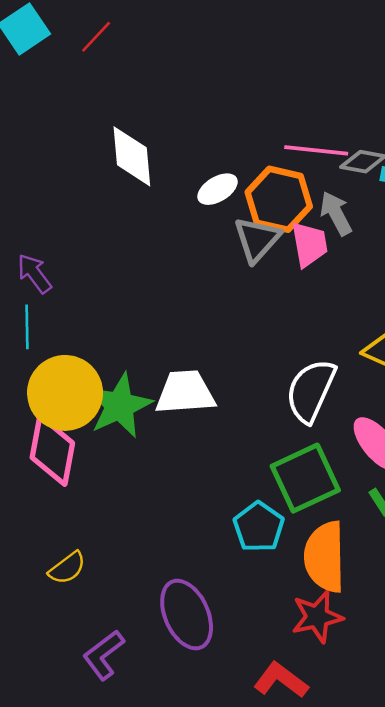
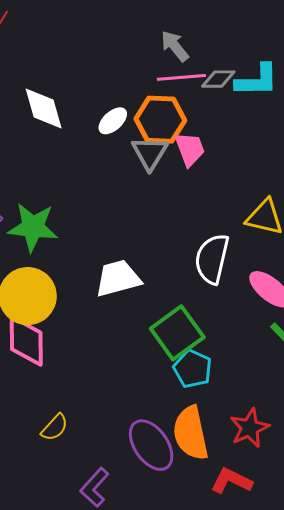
gray arrow: (336, 213) -> (175, 46), moved
green star: (120, 406) -> (33, 227), moved, turned -30
green square: (305, 478) -> (177, 333), moved
orange semicircle: (325, 557) -> (191, 433), moved

